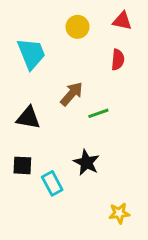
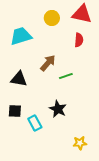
red triangle: (122, 21) -> (82, 14), size x1.5
cyan trapezoid: (31, 54) -> (21, 36), turned -85

